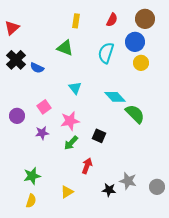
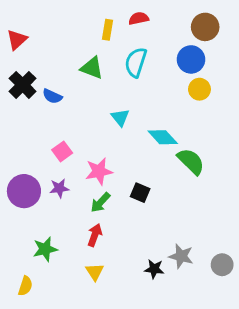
red semicircle: (112, 20) -> (139, 18), moved, turned -128
cyan semicircle: (106, 53) -> (136, 62), moved
cyan triangle: (75, 88) -> (120, 117), moved
purple circle: (17, 116) -> (24, 191), moved, size x1.5
red arrow: (87, 166) -> (95, 235), moved
yellow triangle: (67, 192) -> (95, 272), turned -32
yellow semicircle: (31, 201) -> (25, 286), moved

